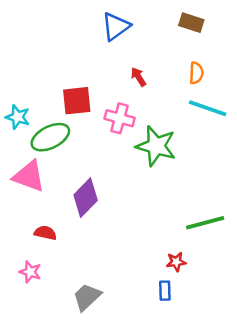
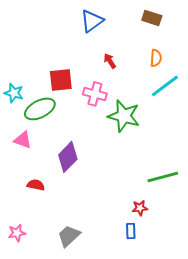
cyan line: (208, 108) -> (165, 86), turned -56
pink triangle: (29, 176) -> (23, 140), size x0.7
pink star: (30, 272) -> (17, 233), moved, turned -30

